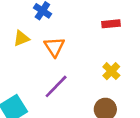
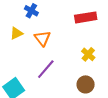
red rectangle: (111, 24) -> (86, 17), size x1.5

